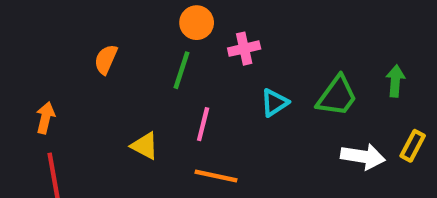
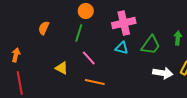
pink cross: (244, 49) -> (124, 23), moved, size x1.6
cyan triangle: (274, 103) -> (122, 48), turned 48
pink line: (203, 124) -> (89, 58), turned -56

